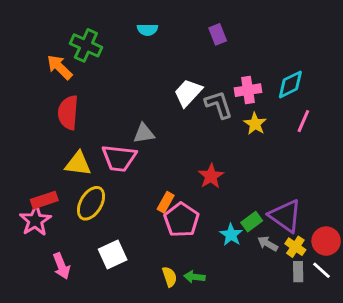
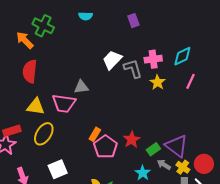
red star: (211, 176) -> (132, 140), moved
cyan star: (231, 235) -> (143, 173), moved

